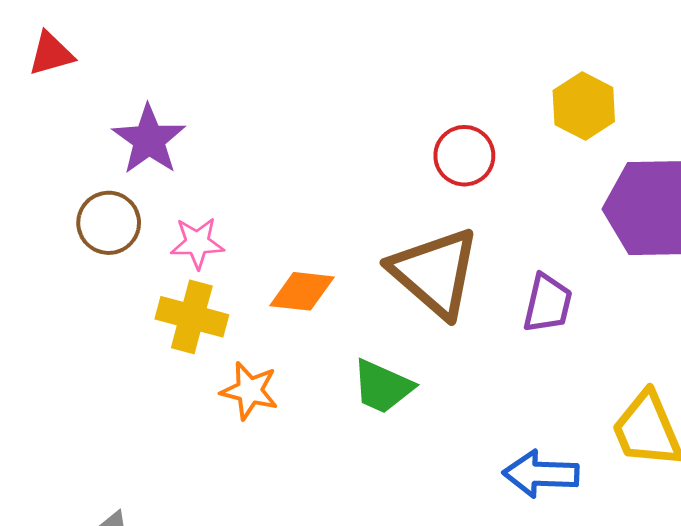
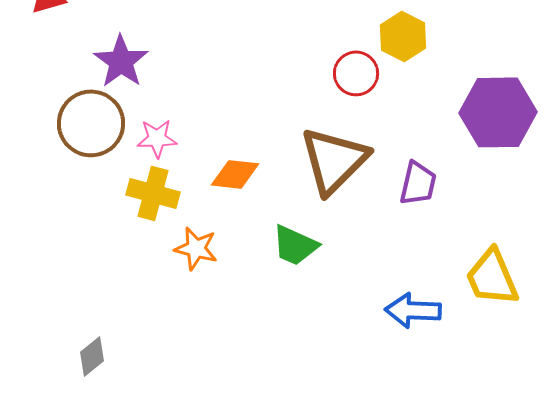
yellow hexagon: (584, 106) -> (403, 36), moved
brown circle: (109, 223) -> (91, 123), size x1.4
brown triangle: (435, 273) -> (334, 160), turned 34

